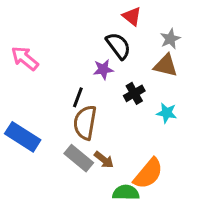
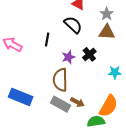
purple star: (103, 69) -> (68, 57), moved
black line: (78, 97) -> (47, 39), moved
cyan star: (167, 113) -> (115, 72), moved

